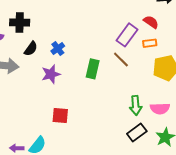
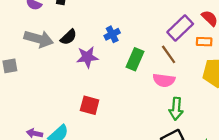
black semicircle: (31, 49) -> (69, 37), moved
blue cross: (58, 49) -> (112, 34), moved
pink semicircle: (160, 109) -> (164, 80), moved

